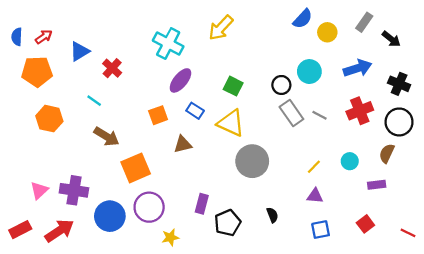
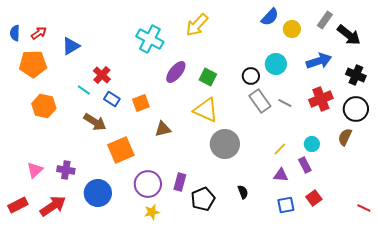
black arrow: (391, 39) -> (349, 35), size x1.4
red cross: (112, 68) -> (102, 75), moved
purple ellipse: (180, 80) -> (176, 72), moved
blue rectangle: (195, 111) -> (112, 99), moved
purple rectangle: (377, 185) -> (305, 165), moved, turned 70
purple cross: (74, 190) -> (66, 170), size x0.7
purple circle: (149, 207) -> (148, 184), moved
red square: (365, 224) -> (314, 198), moved

